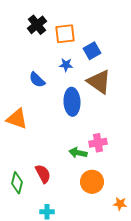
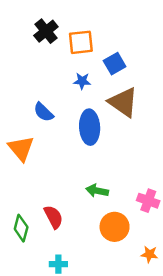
blue semicircle: (37, 80) -> (43, 112), moved
orange triangle: (17, 119) -> (21, 148), turned 30
pink cross: (98, 143) -> (148, 201), moved, turned 30

